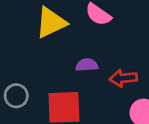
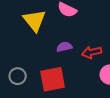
yellow triangle: (51, 22) -> (34, 20), turned -35

